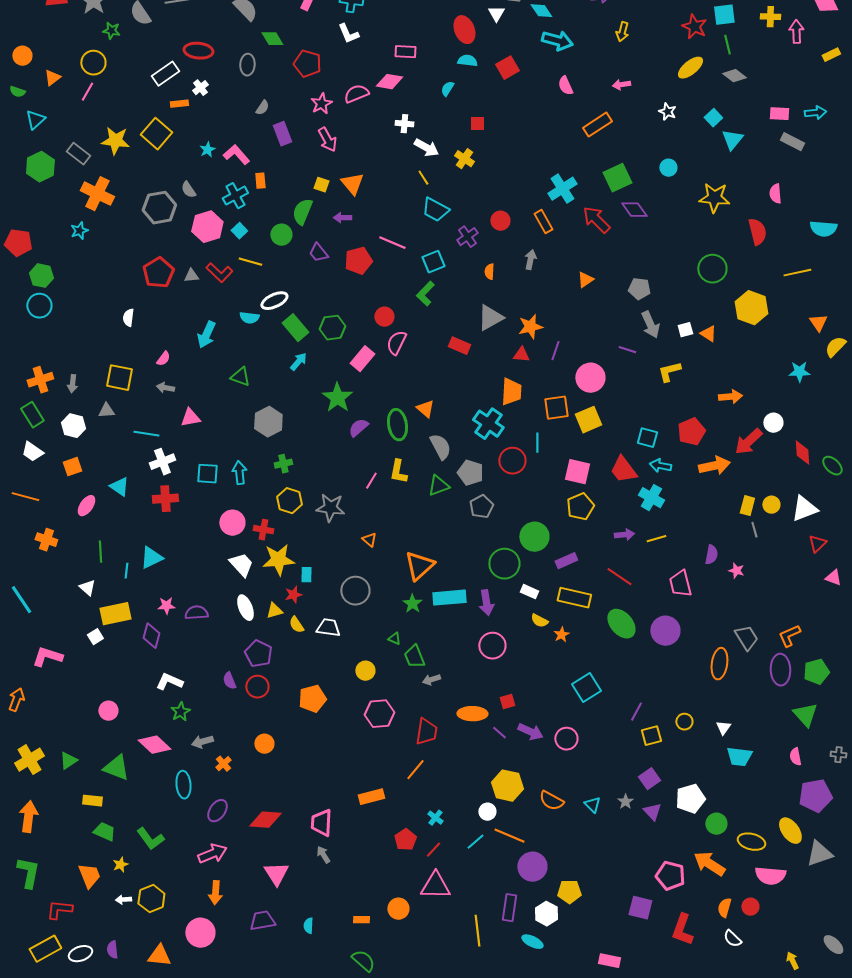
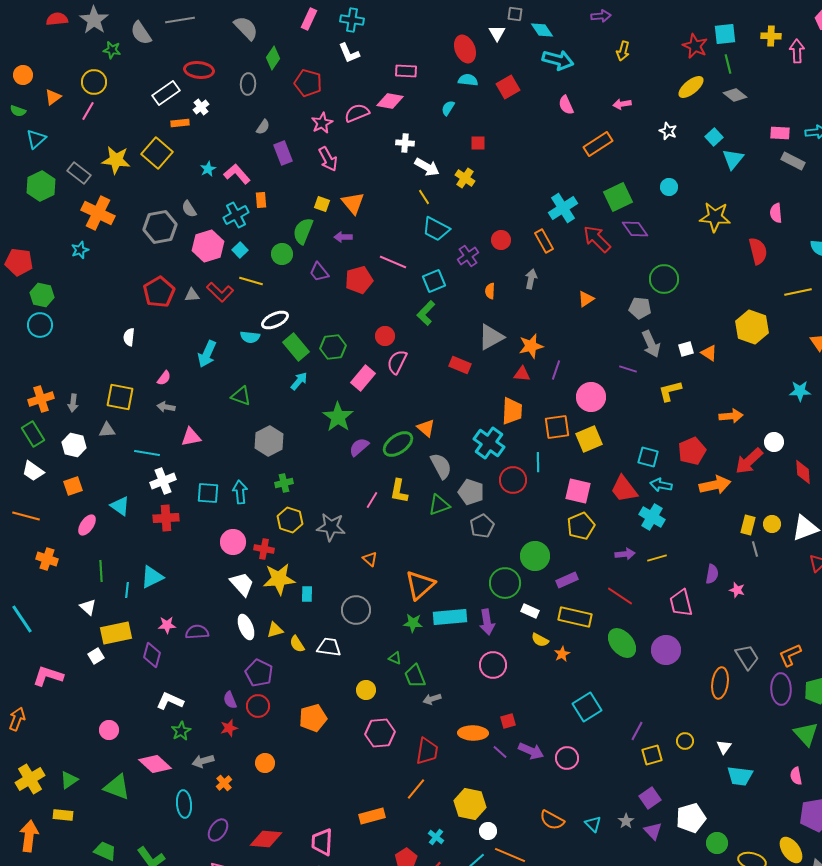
green diamond: (272, 39) -> (273, 58), turned 65
green circle: (712, 269) -> (664, 279), moved
green ellipse: (397, 425) -> (398, 444), turned 64
red star: (293, 595) -> (229, 728), moved
green star: (412, 604) -> (413, 623), turned -30
yellow hexagon: (507, 786) -> (470, 804), moved
yellow rectangle: (92, 801) -> (63, 815), moved

